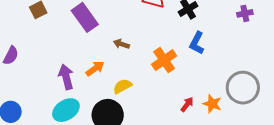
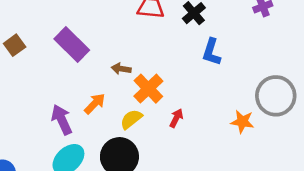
orange cross: (164, 60) -> (148, 89), moved
red arrow: (187, 104) -> (176, 118), moved

